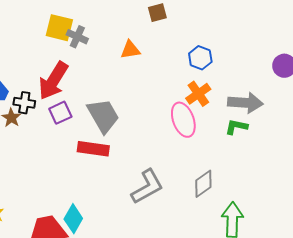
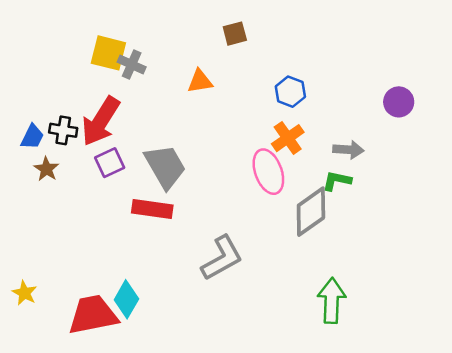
black cross: (24, 103) -> (63, 130), moved
gray arrow: (245, 103) -> (348, 150), size x0.7
gray diamond: (203, 184) -> (311, 212), moved, size x1.4

